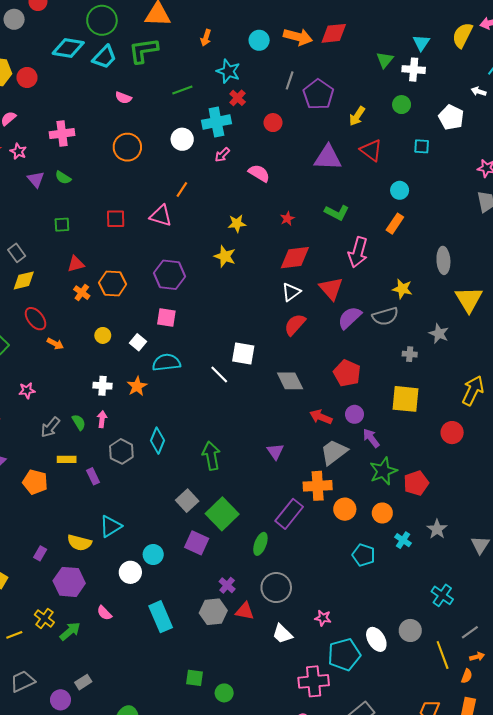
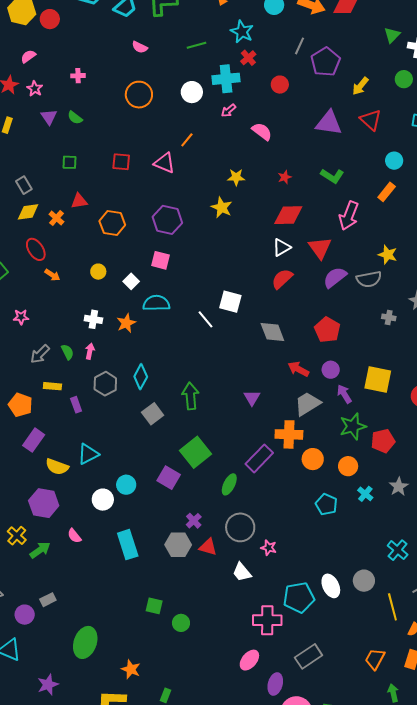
pink cross: (62, 134) -> (78, 76), size x0.6
orange cross: (82, 293) -> (56, 218), moved
yellow square: (405, 399) -> (378, 380), moved
gray square: (187, 501) -> (153, 414), moved
purple rectangle: (40, 553) -> (34, 440), moved, size x1.6
pink star: (323, 618) -> (269, 548), moved

